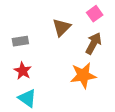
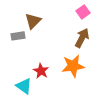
brown triangle: (61, 27) -> (33, 21), moved
red star: (23, 71) -> (41, 71), moved

